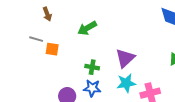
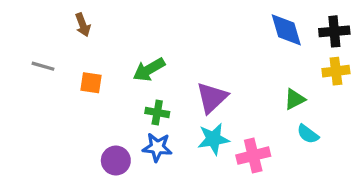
green arrow: (87, 28) -> (149, 69), moved
gray line: (36, 39) -> (43, 66), moved

